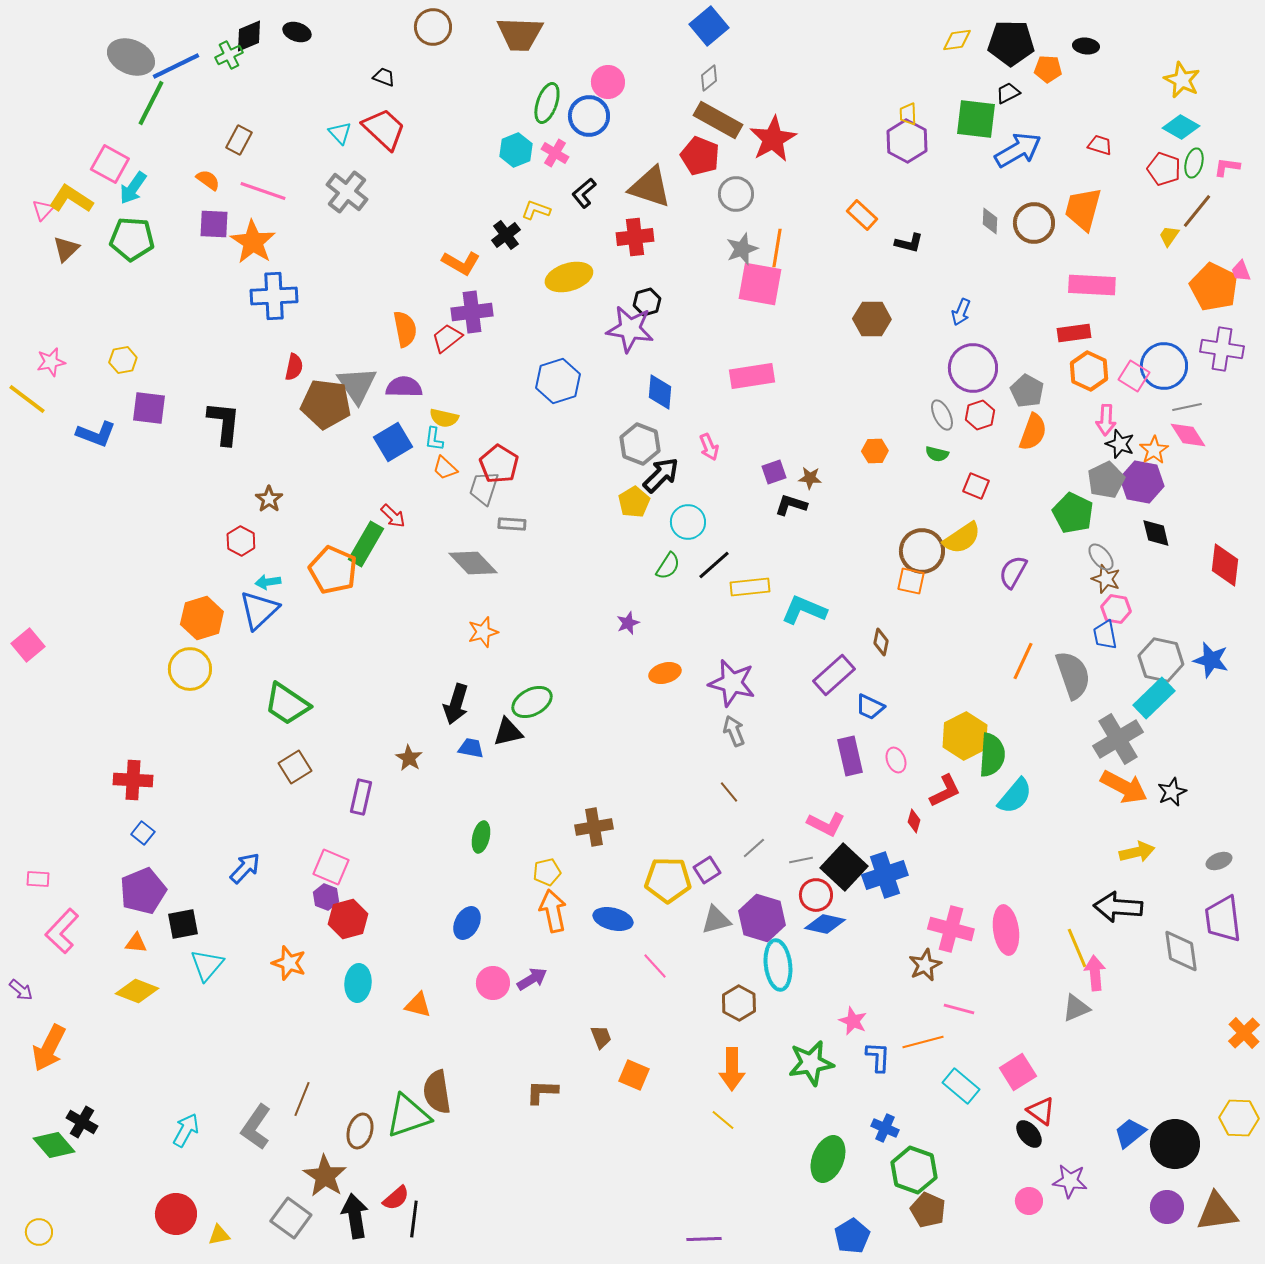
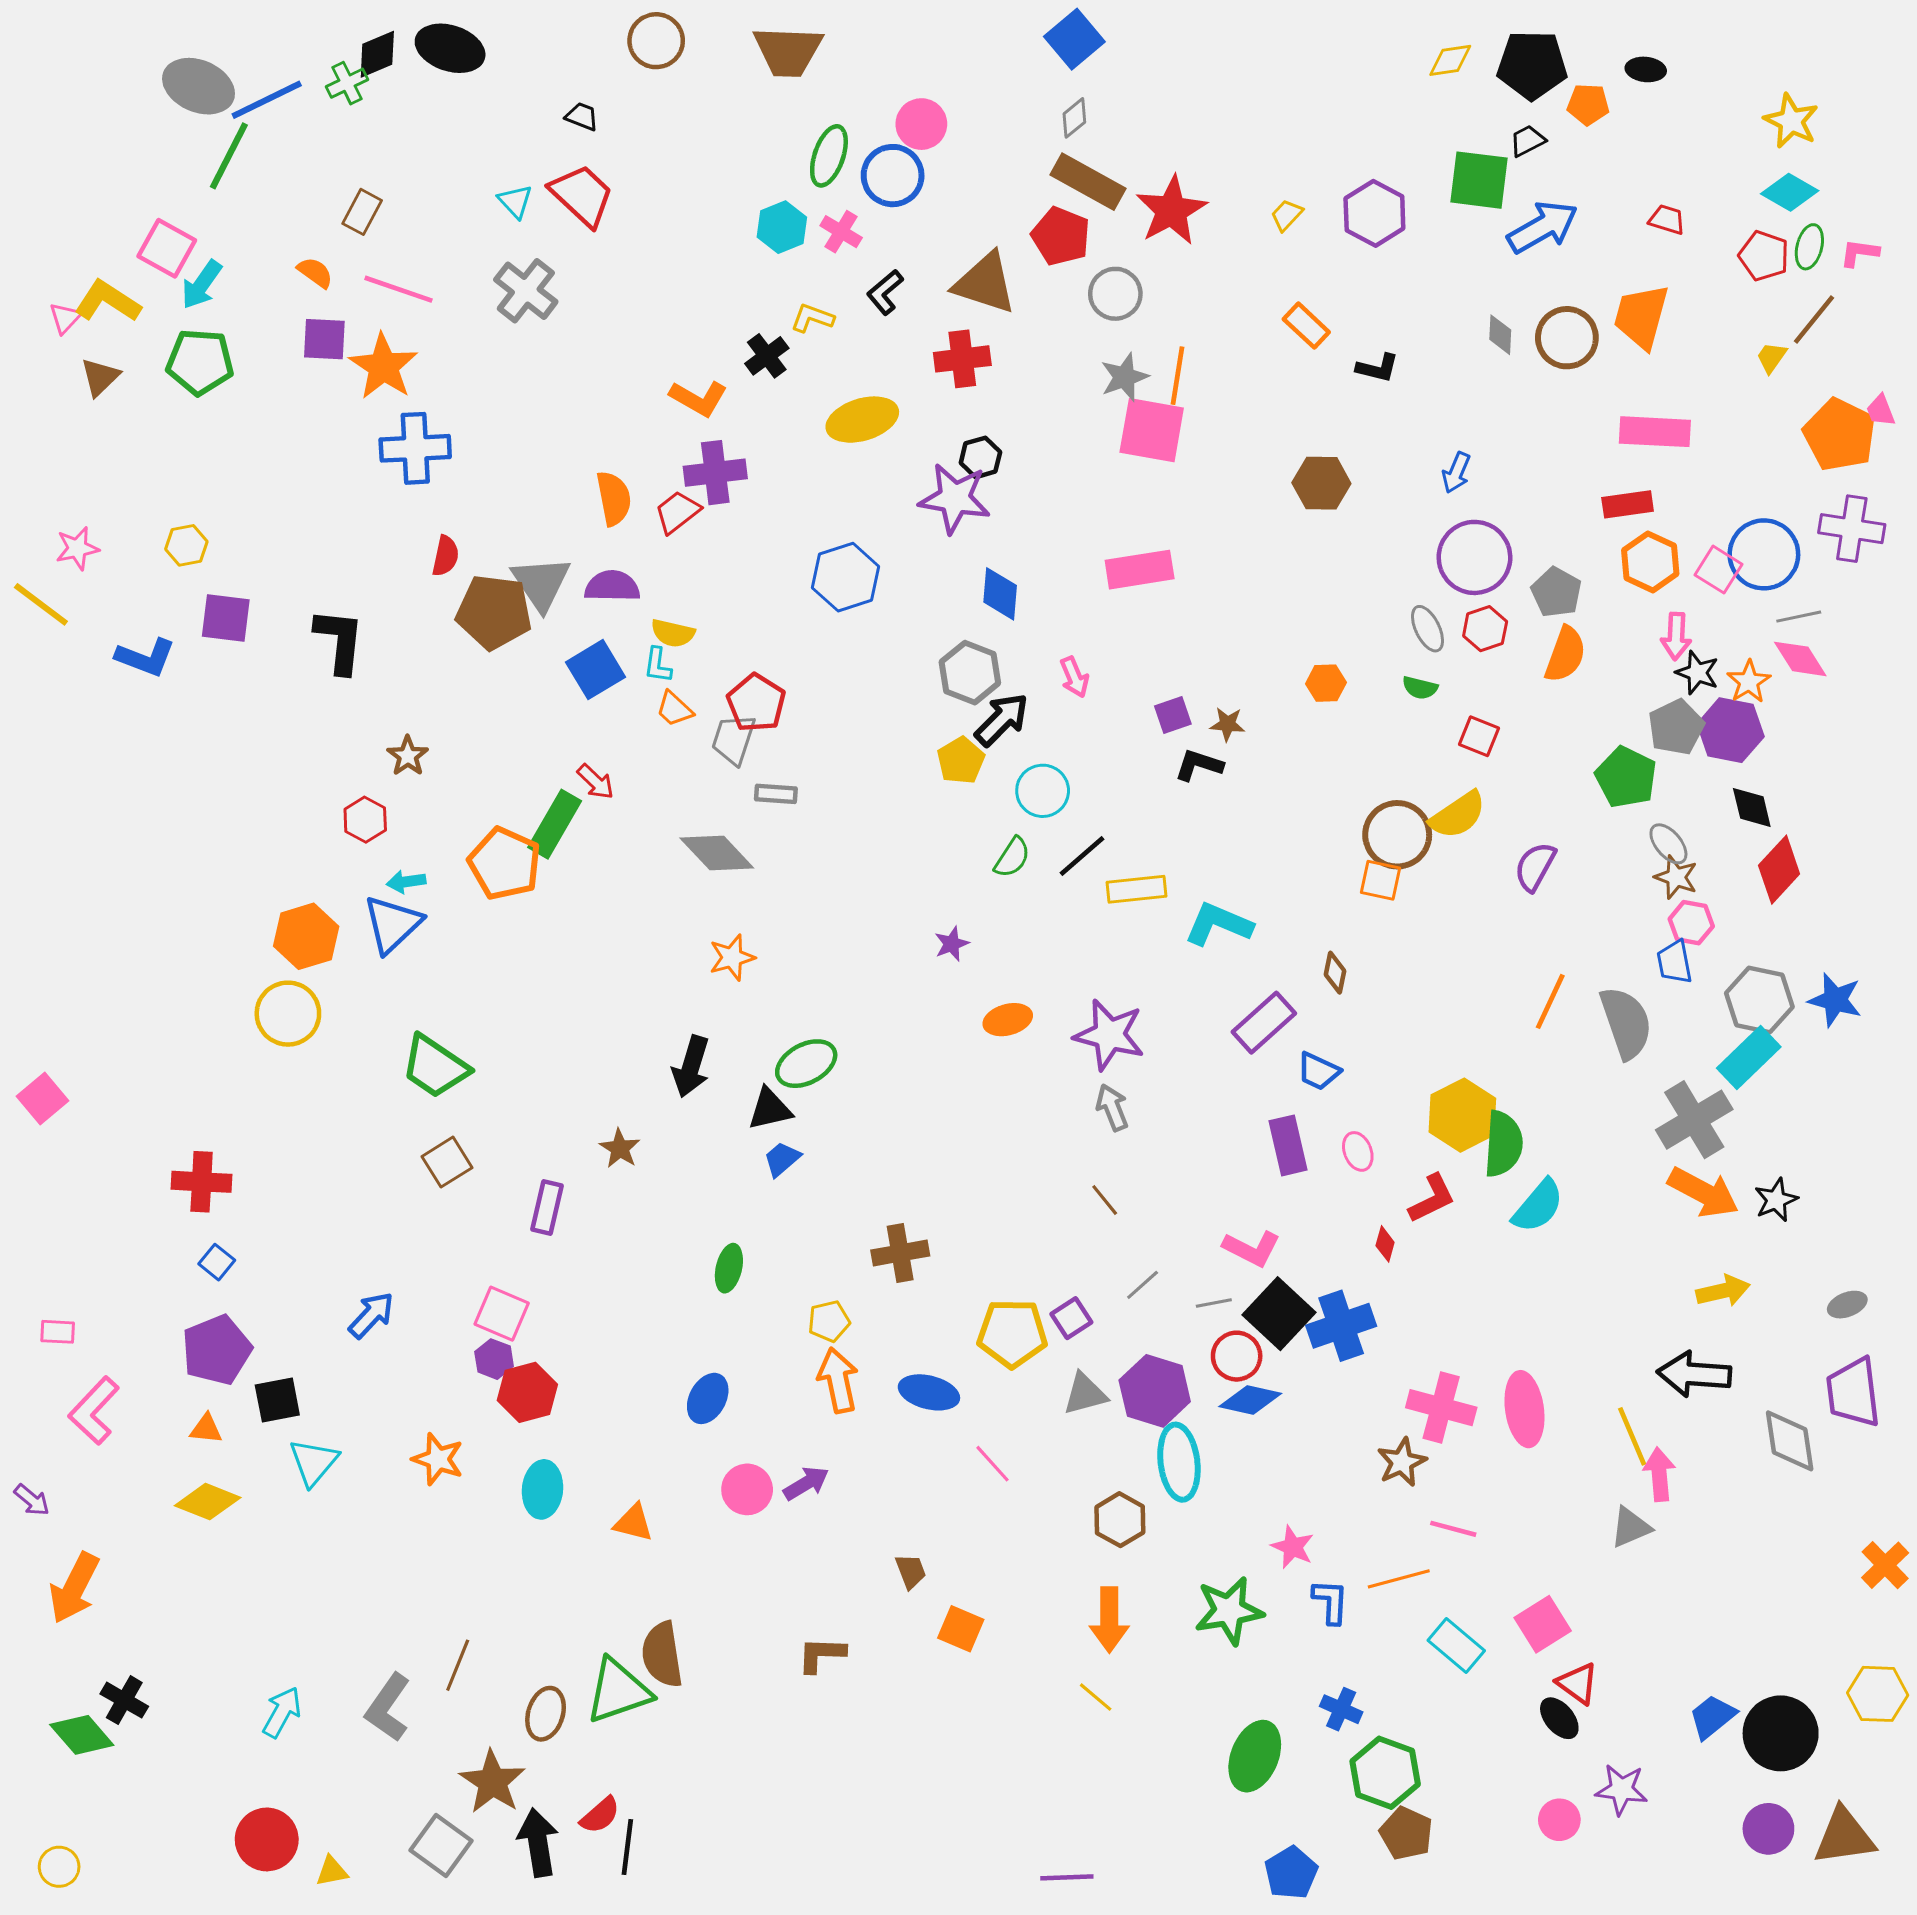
black ellipse: (297, 32) -> (450, 48), size x1.6
yellow trapezoid: (908, 114) -> (1287, 215), moved, turned 45
red diamond: (1225, 565) -> (1779, 870), moved, turned 36
pink square: (28, 645) -> (42, 1098), moved
blue trapezoid: (471, 748) -> (782, 1159), moved, turned -52

